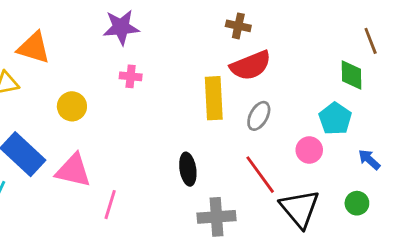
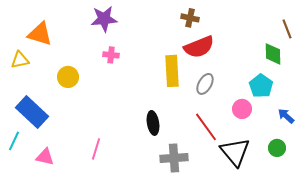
pink triangle: (73, 170) -> (45, 157), moved, size x0.7

